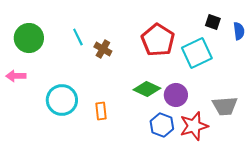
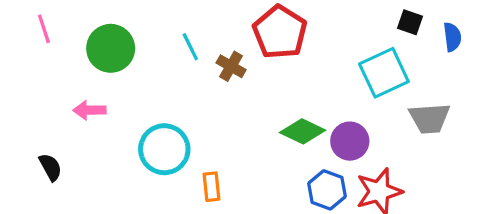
red pentagon: (158, 40) -> (280, 32), moved
gray trapezoid: (225, 106) -> (430, 118), moved
orange rectangle: (101, 111) -> (212, 187), moved

